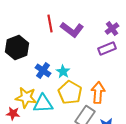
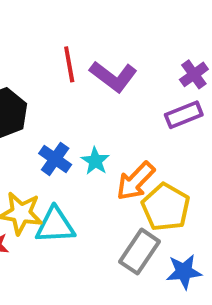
yellow pentagon: (70, 93) -> (166, 207), moved
orange arrow: (98, 93) -> (136, 181), moved, turned -140

